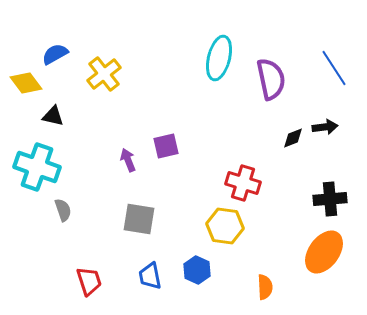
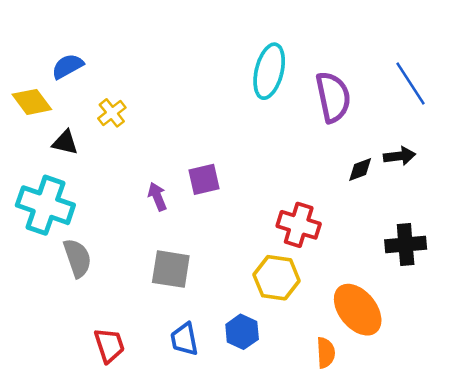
yellow cross: (104, 74) -> (112, 113), moved, size x0.7
gray semicircle: (63, 210) -> (77, 258), size x1.4
orange ellipse: (324, 252) -> (358, 310), moved, turned -75

